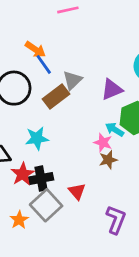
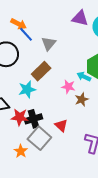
purple triangle: (112, 89) -> (80, 18), moved, turned 42
brown rectangle: (56, 97) -> (41, 71), moved
pink star: (103, 143) -> (68, 87), moved
red star: (23, 174) -> (20, 117), turned -30

